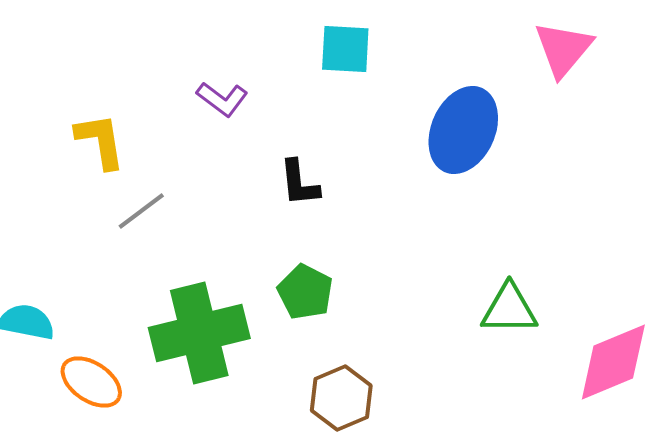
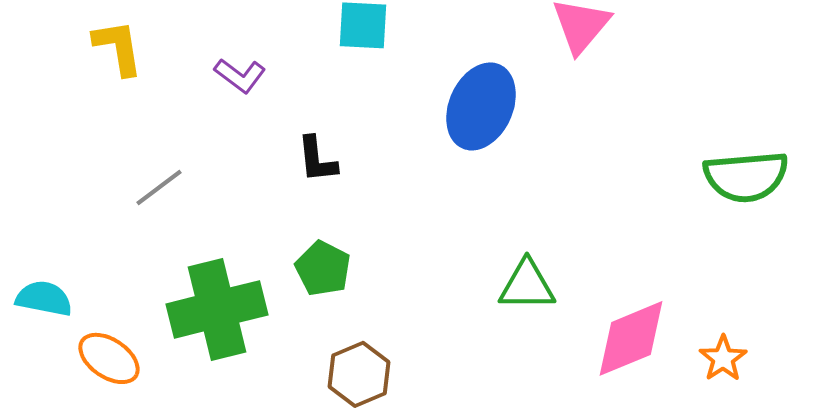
yellow L-shape: (100, 141) -> (118, 47), moved

